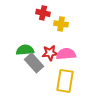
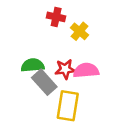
yellow cross: (61, 24) -> (80, 31), turned 32
yellow rectangle: (65, 81) -> (68, 106), moved

